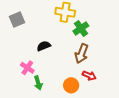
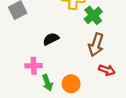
pink cross: (27, 68) -> (34, 66), turned -32
orange circle: (71, 85) -> (71, 84), moved

